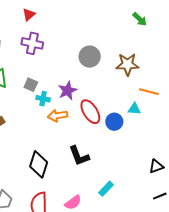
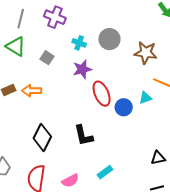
cyan cross: (43, 99) -> (79, 43), moved
cyan triangle: (134, 109) -> (145, 98), turned -32
orange arrow: (58, 116) -> (32, 91), moved

